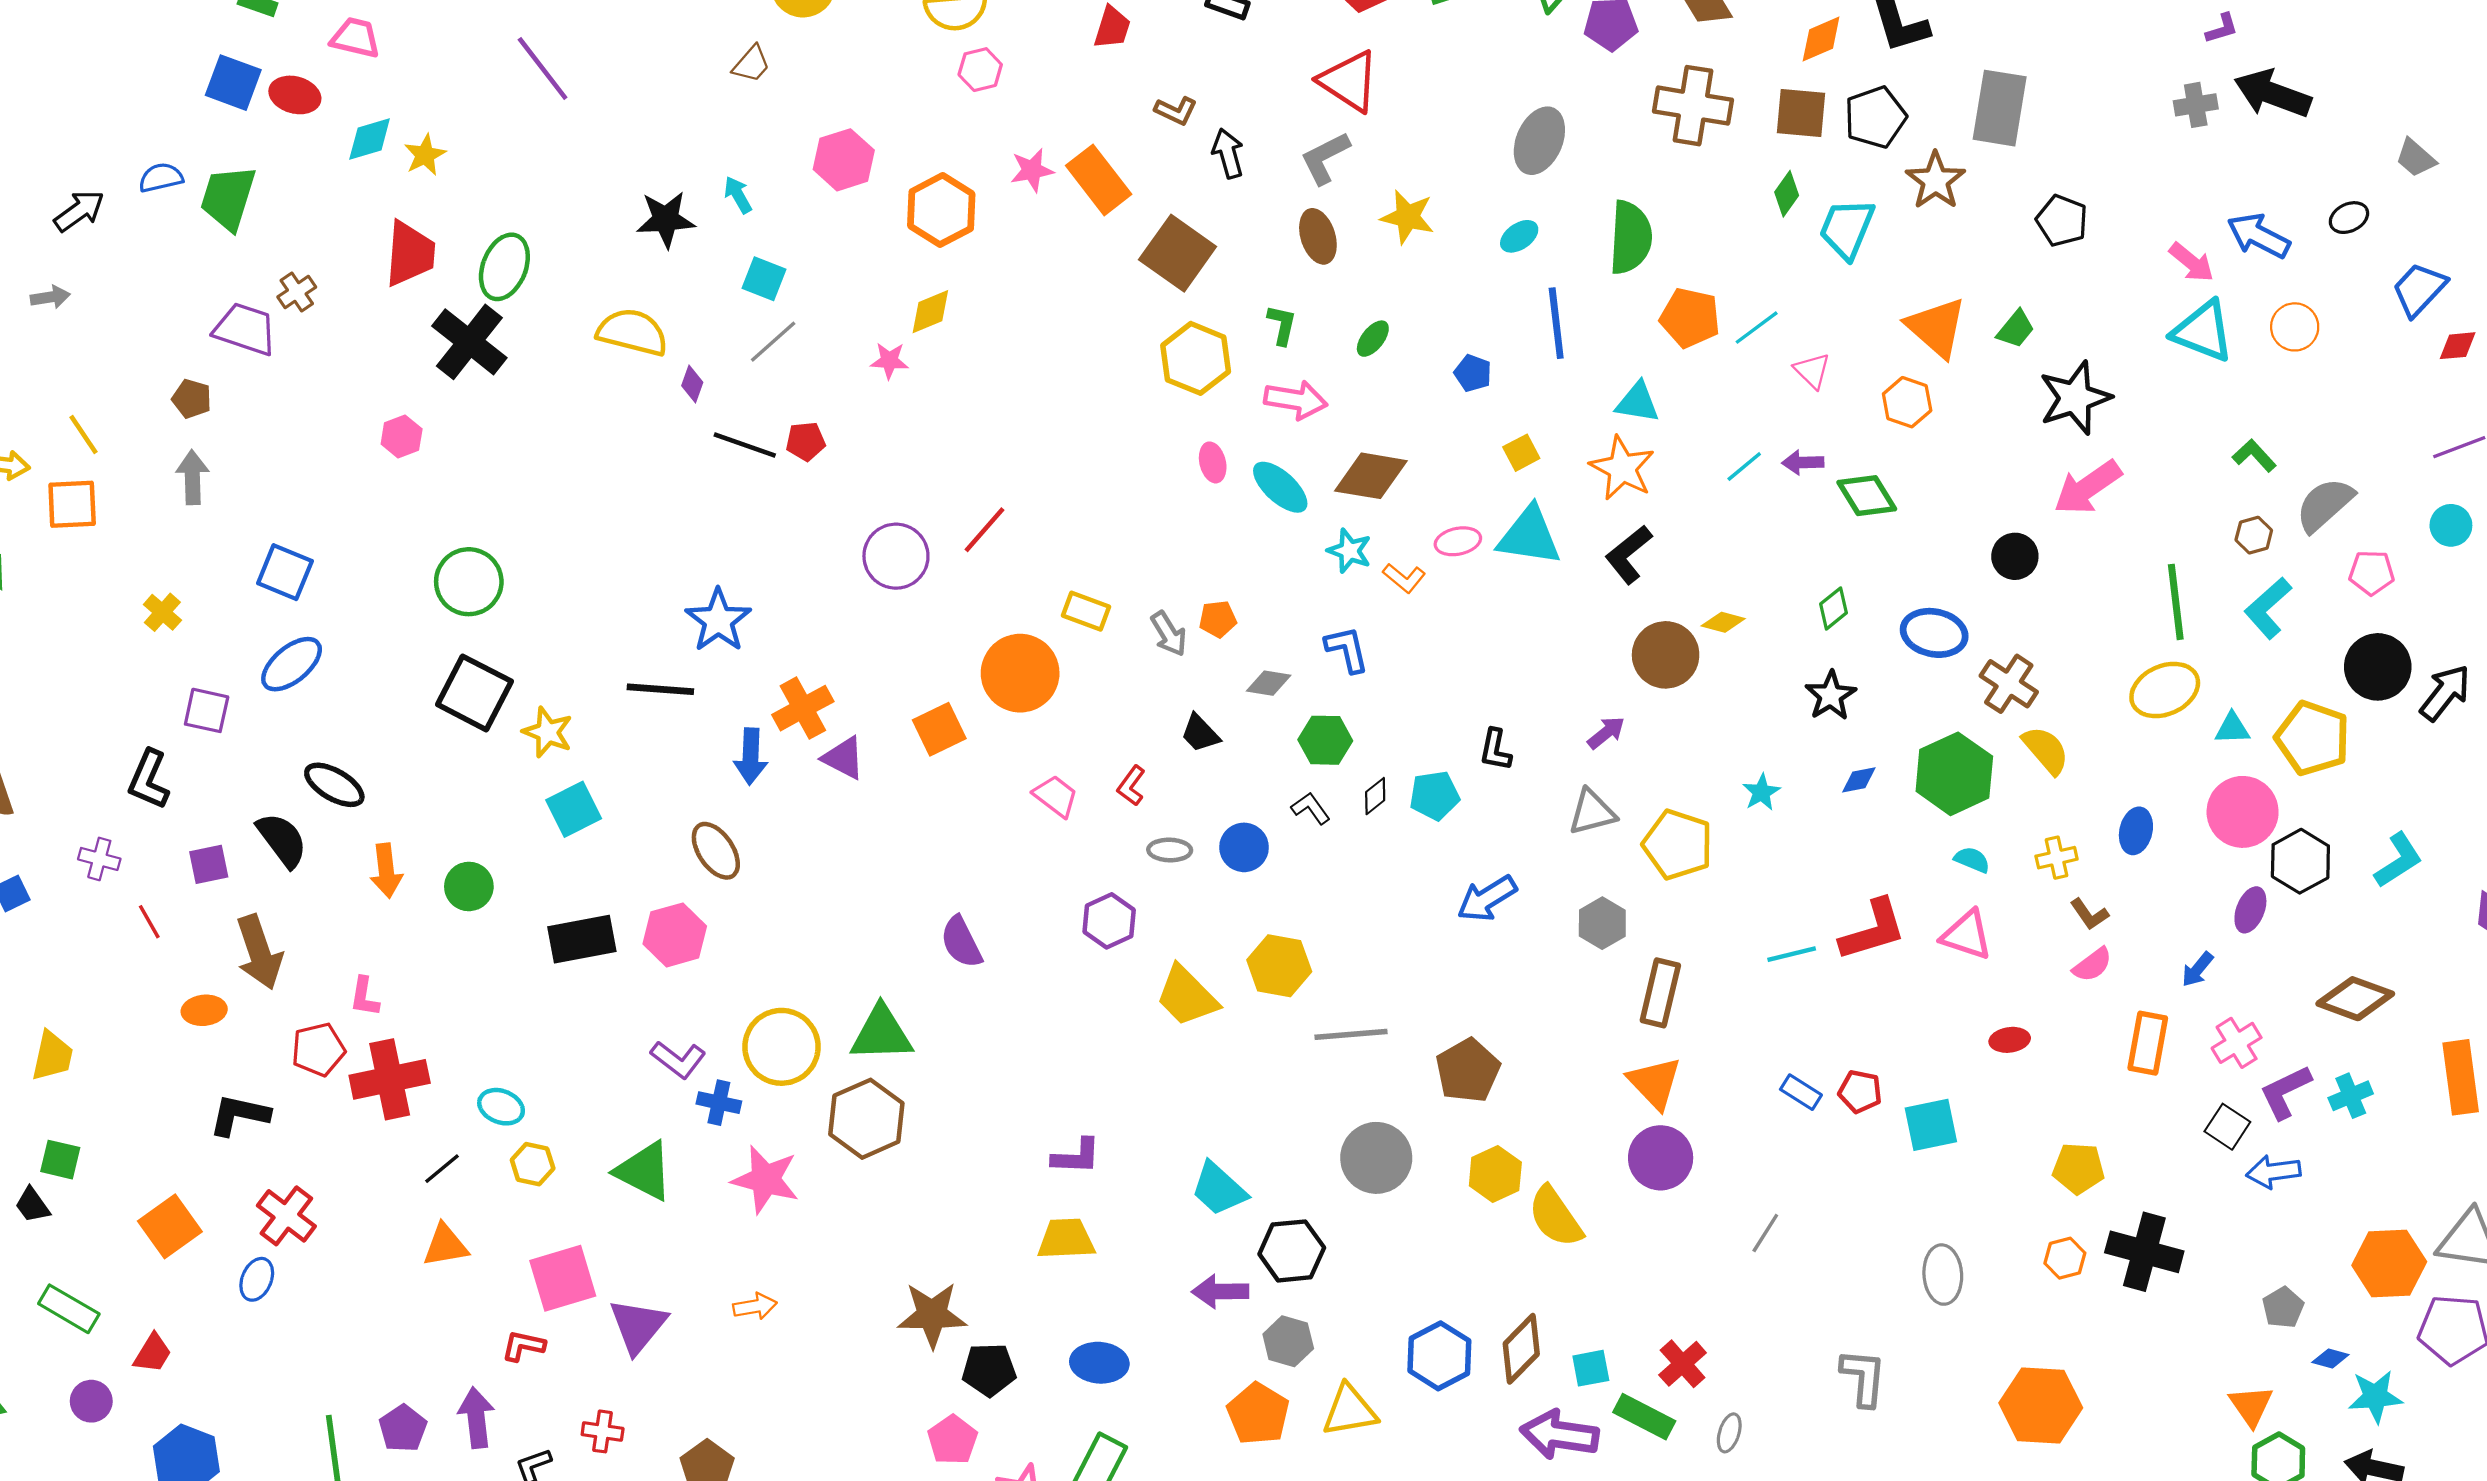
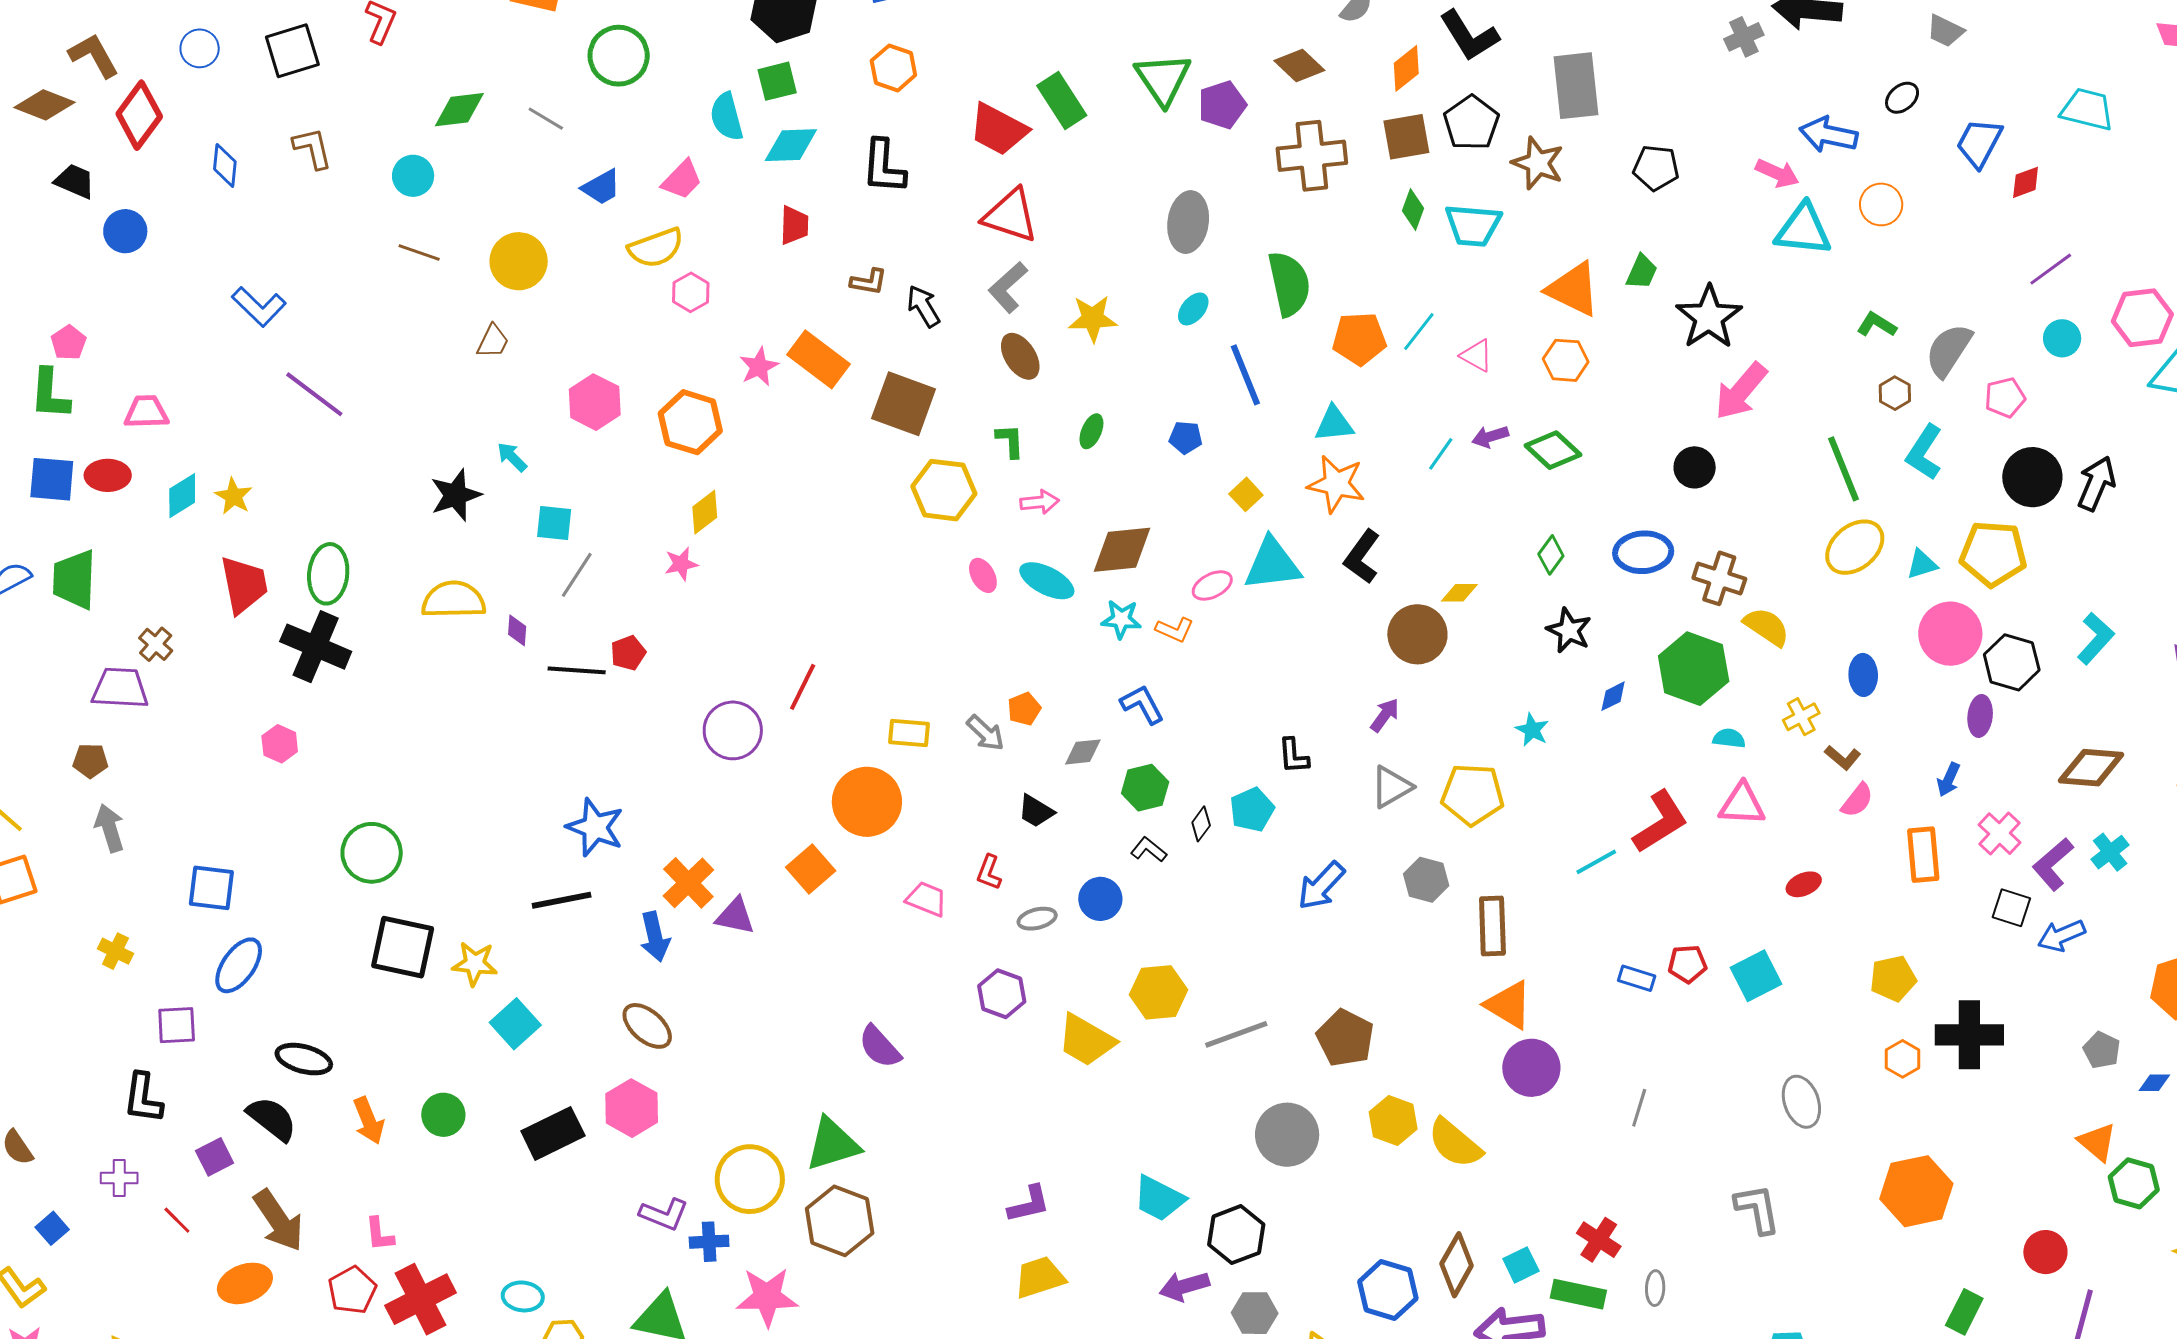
cyan trapezoid: (1847, 229) -> (1473, 225), turned -92
pink arrow: (1296, 400) -> (1040, 502), size x0.7
orange ellipse: (204, 1010) -> (245, 1283), size x1.4

